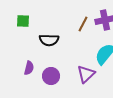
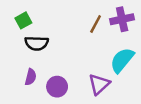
green square: (23, 21) -> (23, 20), turned -32
black semicircle: (49, 40) -> (37, 43), moved

